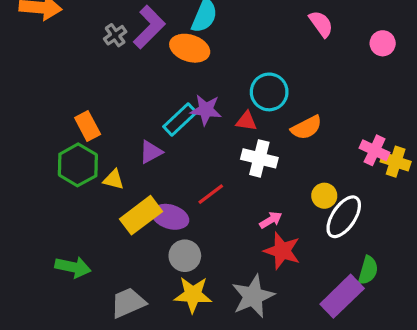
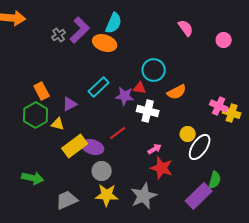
purple star: (206, 110) -> (125, 96), moved
purple triangle: (151, 152) -> (70, 104), moved

